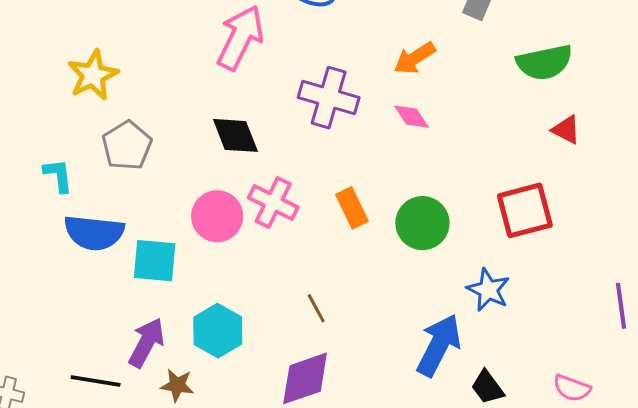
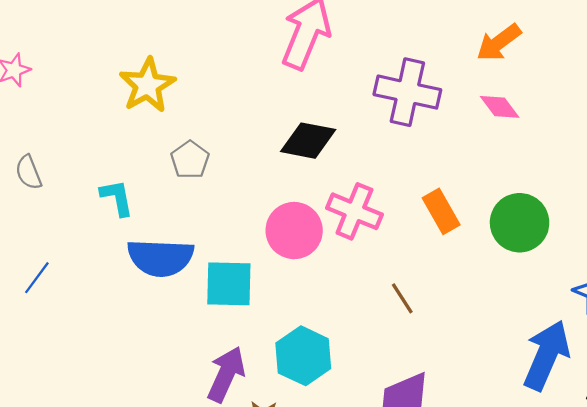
black diamond: (235, 135) -> (308, 141), turned -54
gray pentagon: (127, 146) -> (190, 160), size x0.7
brown line: (316, 308) -> (402, 298), moved

